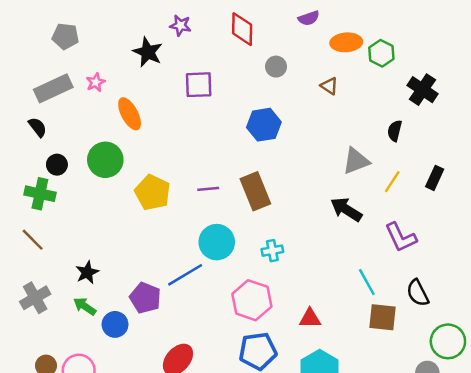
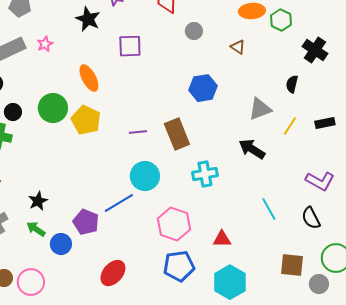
orange ellipse: (130, 114) -> (89, 78), moved
blue hexagon: (264, 125) -> (203, 88), moved
black rectangle: (435, 178) -> (325, 123), turned 54
yellow pentagon: (153, 192) -> (86, 120), moved
purple L-shape: (401, 237) -> (320, 181), moved, turned -36
cyan cross: (272, 251) -> (205, 174), moved, size x1.4
brown square: (383, 317) -> (292, 265), moved

